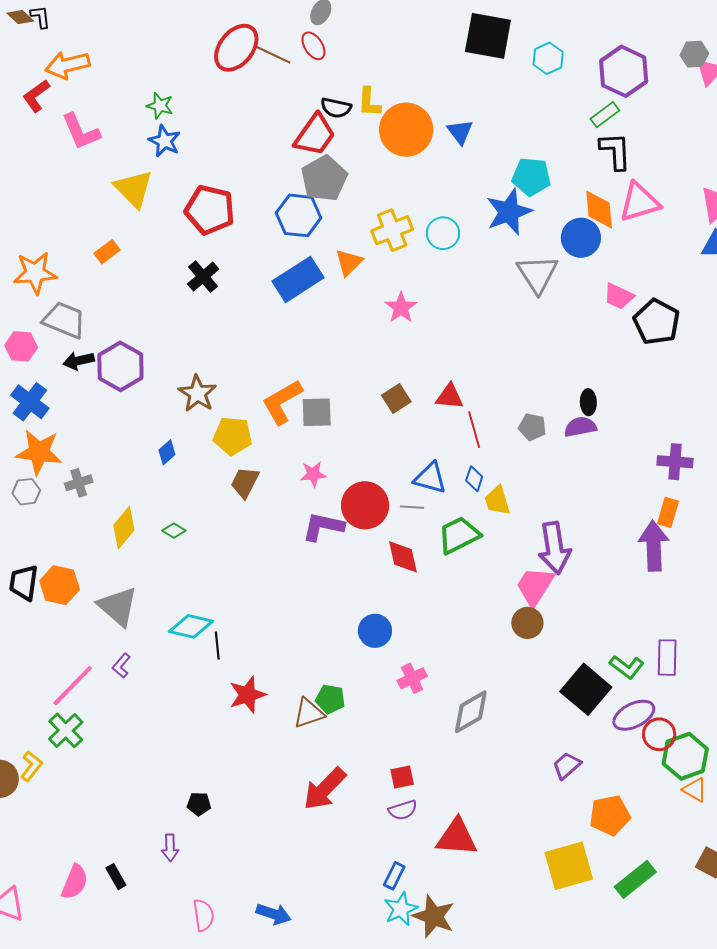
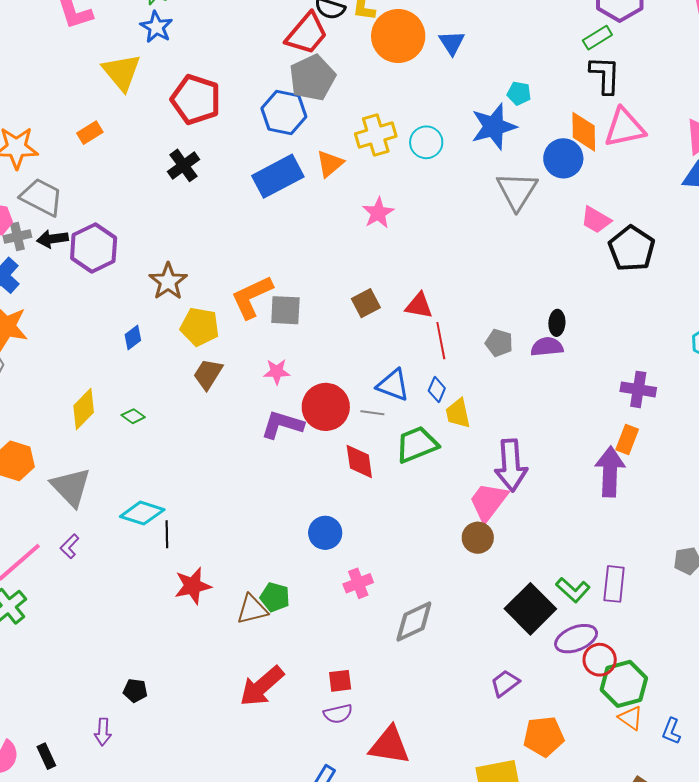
cyan pentagon: (531, 177) -> (519, 93), size x0.6
gray cross: (79, 483) -> (17, 237), moved

